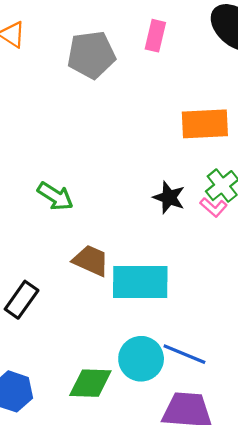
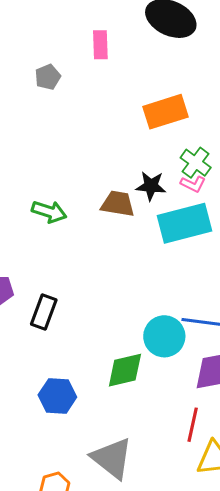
gray pentagon: (91, 55) -> (48, 77), size x0.6
brown trapezoid: (91, 261) -> (118, 204), moved
cyan rectangle: (140, 282) -> (184, 223), moved

